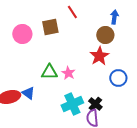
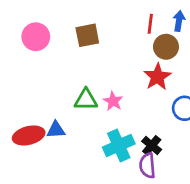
red line: (72, 12) -> (150, 24), moved, turned 40
pink circle: (22, 34) -> (36, 37), moved
blue triangle: (28, 93) -> (56, 130), turned -40

